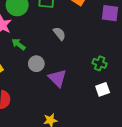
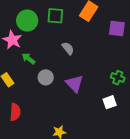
green cross: (100, 63) -> (118, 78), moved
purple triangle: (57, 78) -> (74, 84), moved

